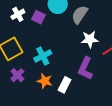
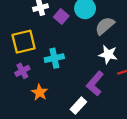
orange star: (45, 81) -> (40, 92), moved
white rectangle: (65, 85) -> (78, 106), moved

